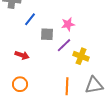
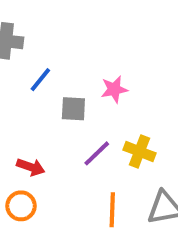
purple line: (64, 45) -> (97, 153), moved
red arrow: (22, 55) -> (31, 167), moved

